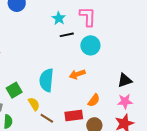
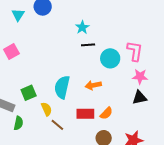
pink L-shape: (88, 17) -> (135, 51), moved
pink star: (125, 101) -> (140, 77), moved
red rectangle: (74, 116) -> (85, 114), moved

